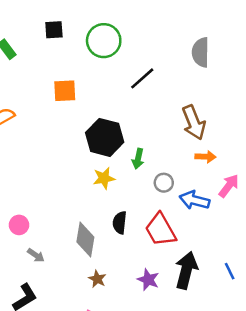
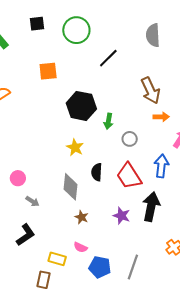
yellow star: (104, 178) -> (75, 147), moved, turned -30
blue arrow: (195, 200) -> (161, 166), moved, turned 85

